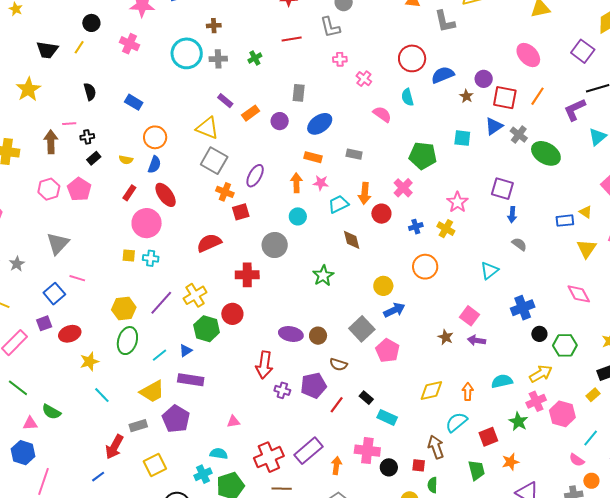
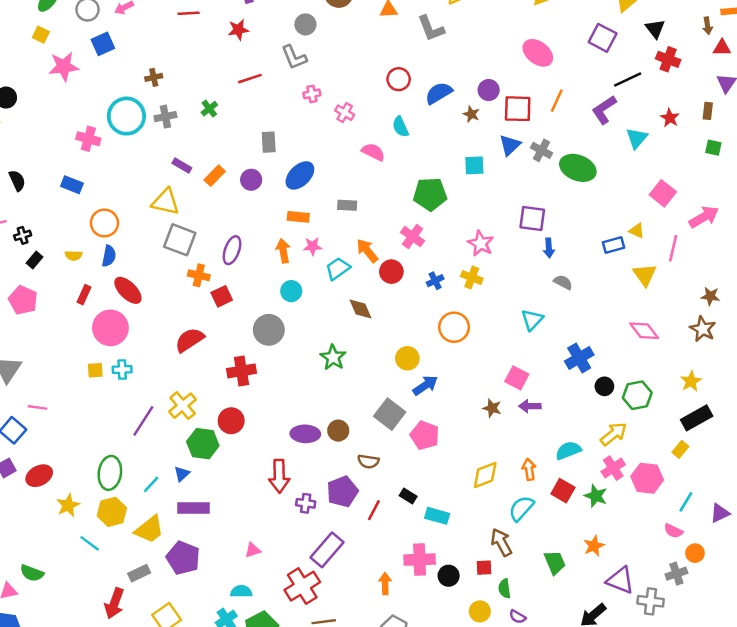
pink cross: (129, 44) -> (88, 139), moved
red circle: (412, 58) -> (399, 79), size x0.7
orange arrow: (365, 193) -> (367, 251), turned 145
yellow hexagon: (124, 308) -> (112, 512), moved
red square: (488, 437) -> (563, 491), moved, turned -30
purple rectangle: (308, 451) -> (327, 550), moved

